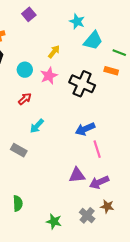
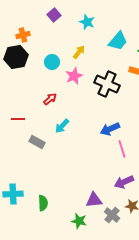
cyan star: (77, 21) -> (87, 22), moved
cyan circle: (25, 70) -> (52, 62), moved
gray rectangle: (19, 150) -> (37, 142), moved
purple triangle: (77, 175) -> (94, 200), moved

